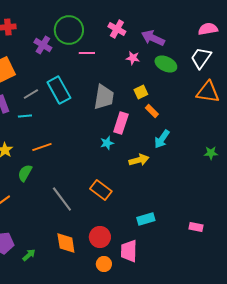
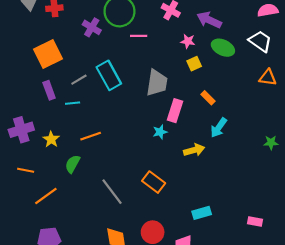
white trapezoid: (201, 58) -> (260, 41), turned 90
yellow square: (141, 92) -> (194, 64), moved
orange triangle: (208, 92) -> (268, 78), size x0.7

